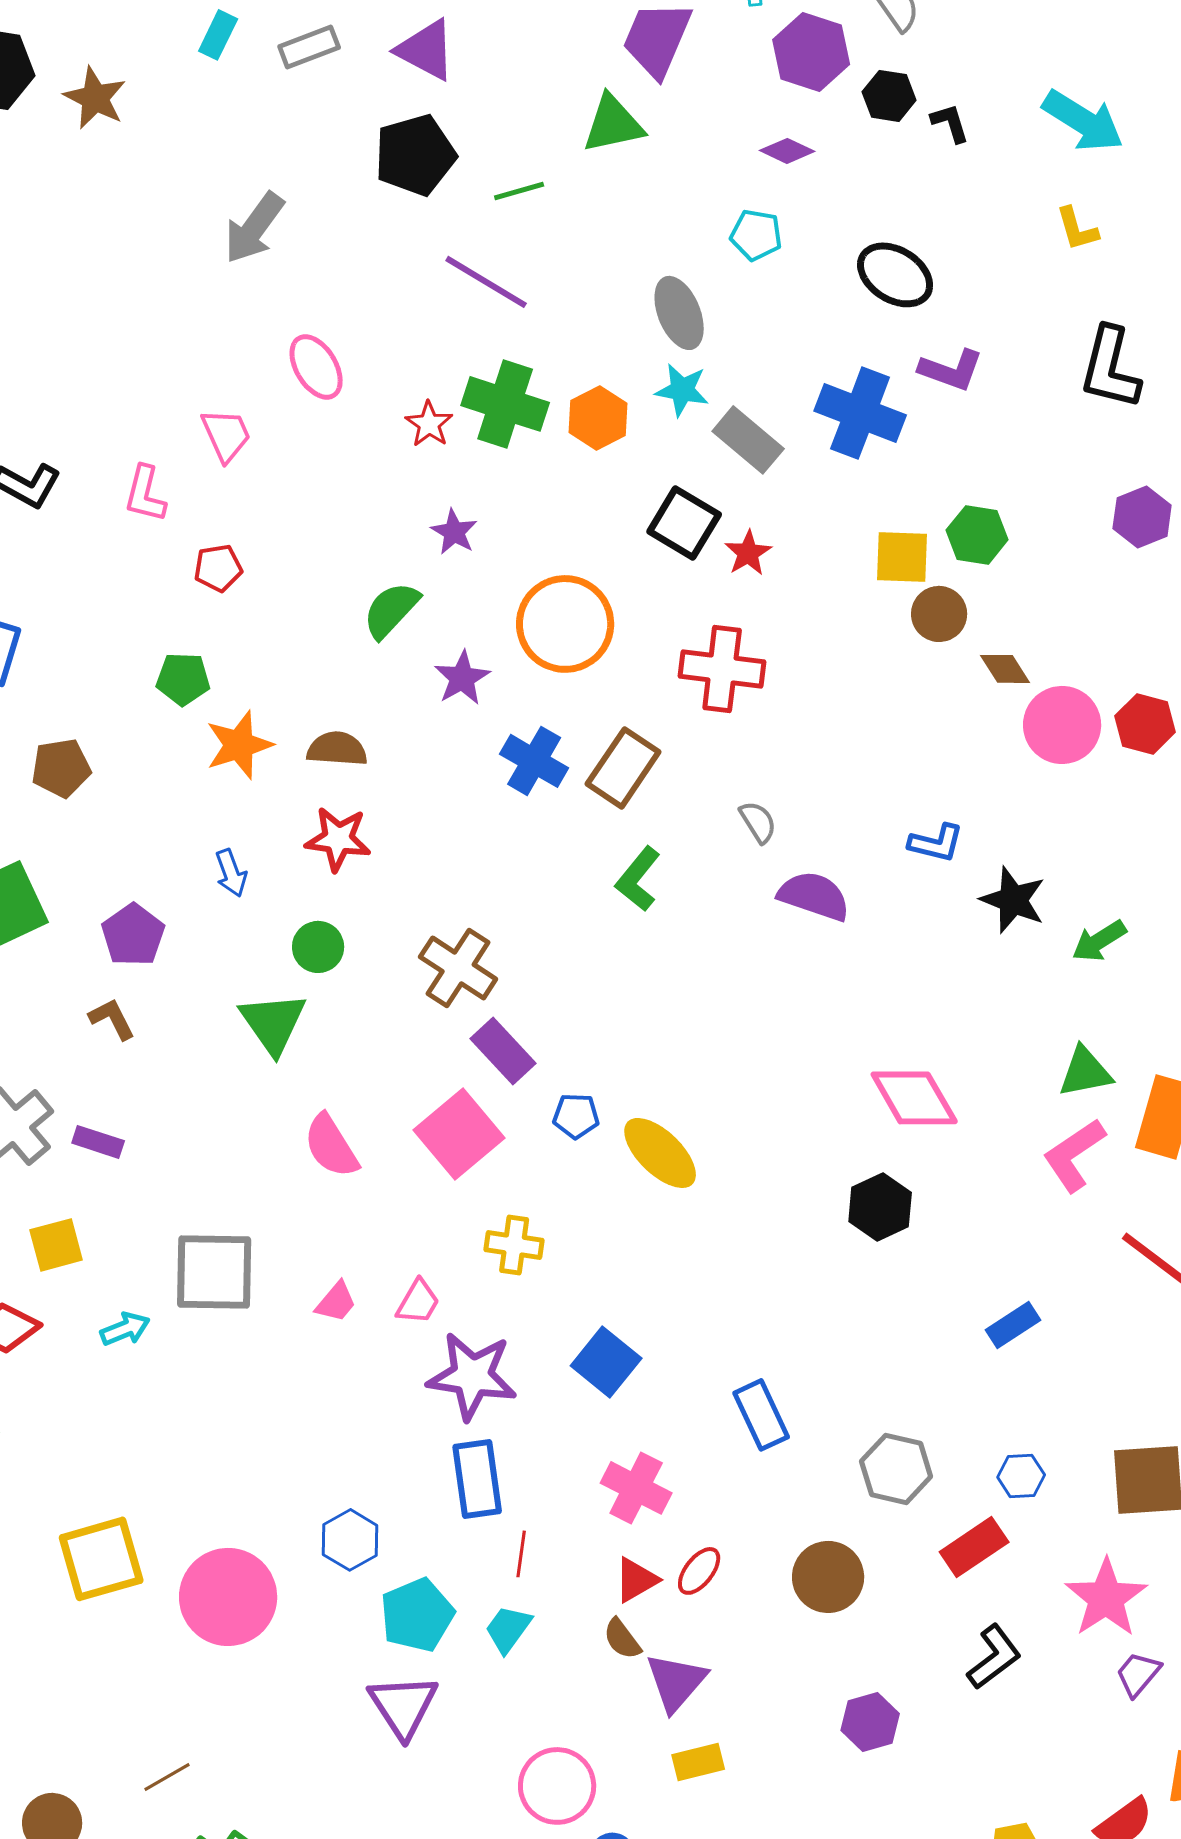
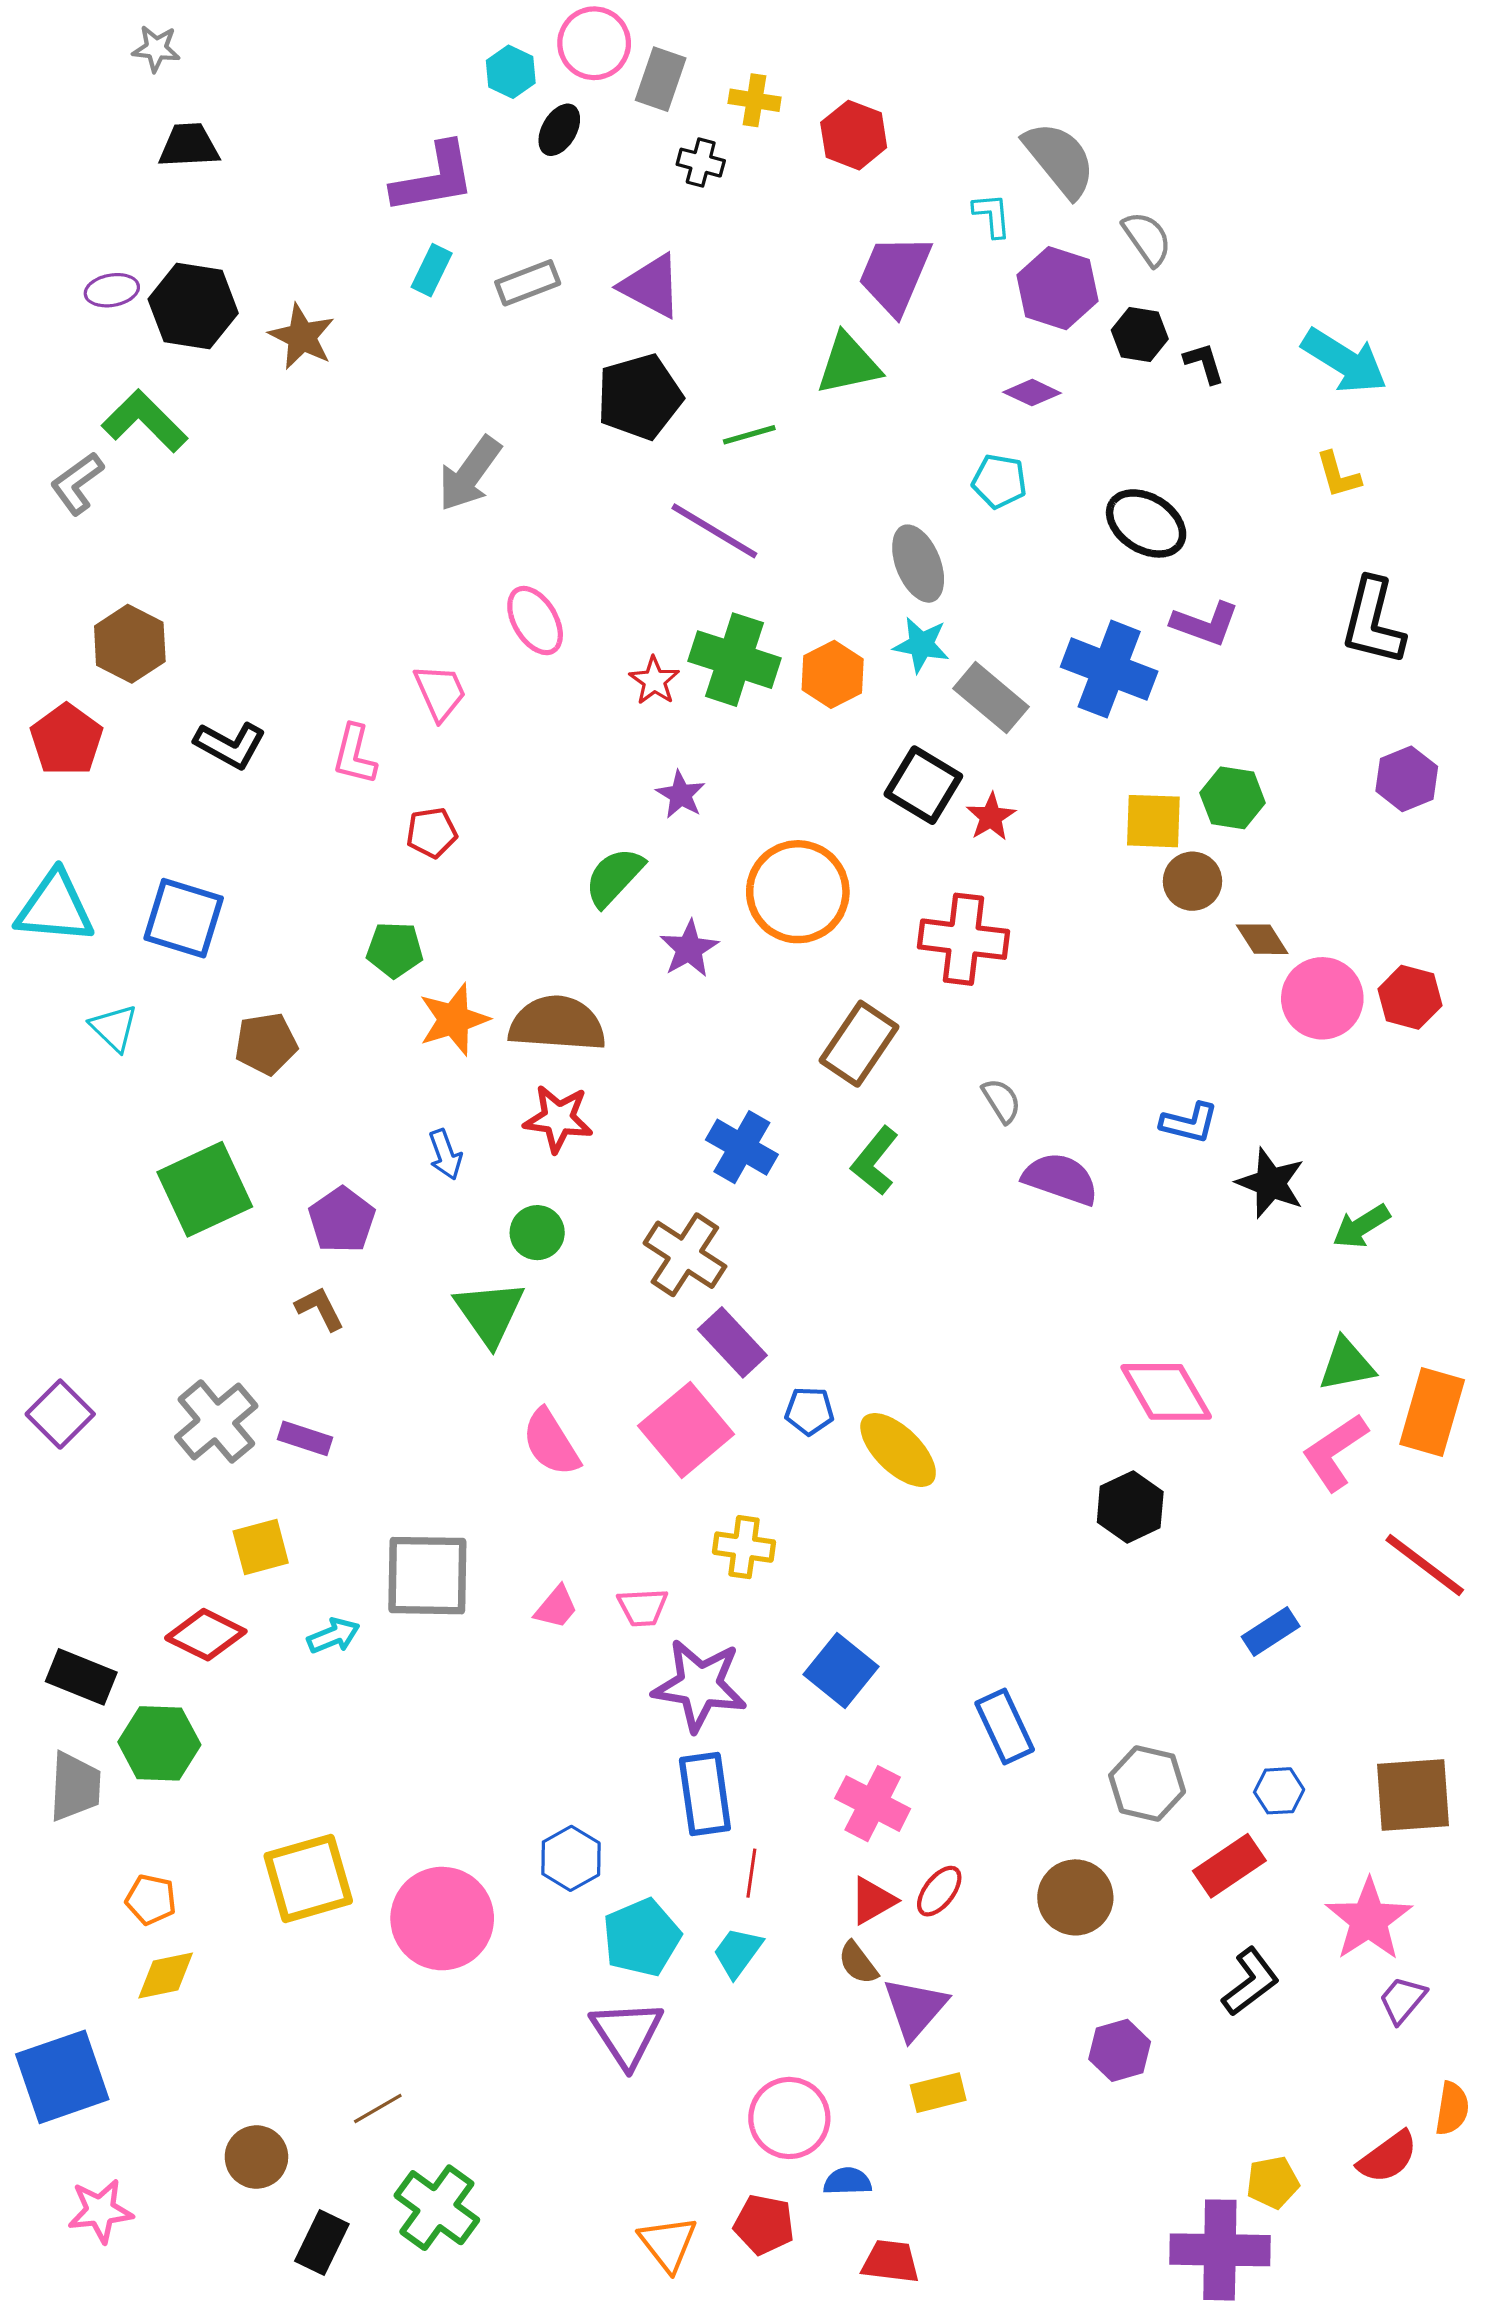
brown semicircle: (337, 749) -> (557, 1024), size x1.5
blue cross: (534, 761) -> (742, 1147), moved
pink trapezoid: (418, 1302) -> (643, 1607), turned 57

